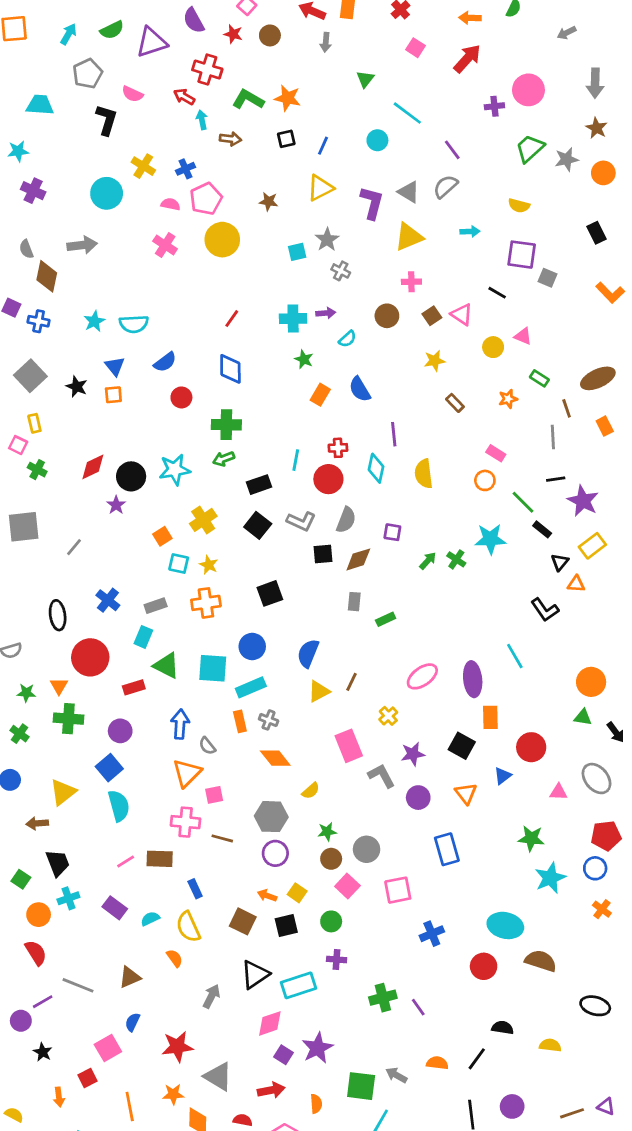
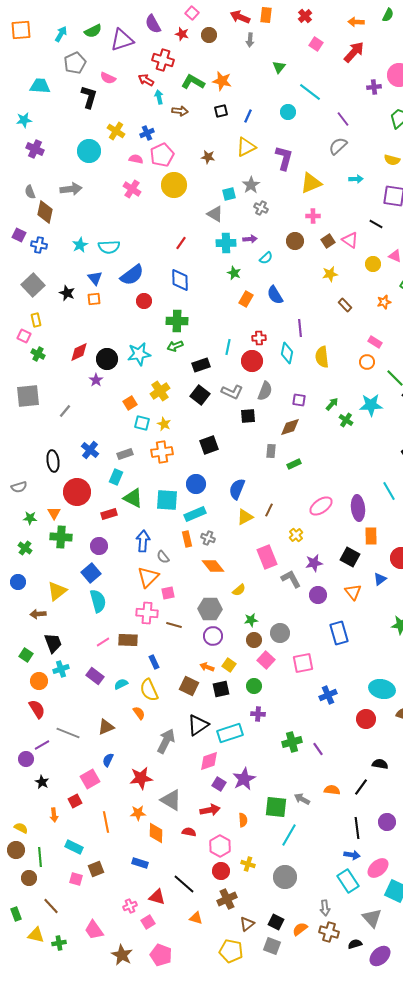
gray triangle: (409, 192) -> (215, 214), moved
blue semicircle: (165, 362) -> (132, 275), size x1.4
brown diamond: (358, 559) -> (290, 427), moved
green arrow: (428, 561) -> (332, 404), moved
gray arrow: (211, 996) -> (166, 741), size x1.4

